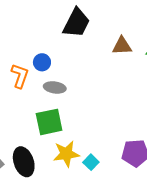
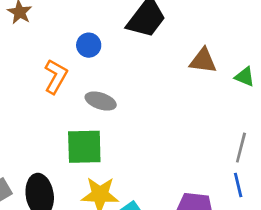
blue circle: (42, 62) -> (89, 45), moved

